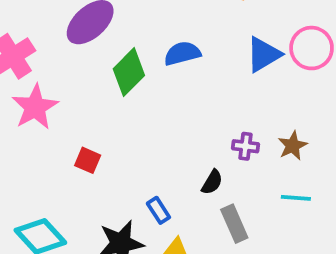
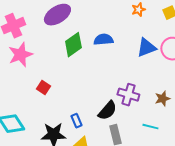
purple cross: (245, 146) -> (128, 95), size x1.5
brown star: (293, 146) -> (162, 99), moved
black semicircle: (212, 182) -> (107, 111), size x1.5

